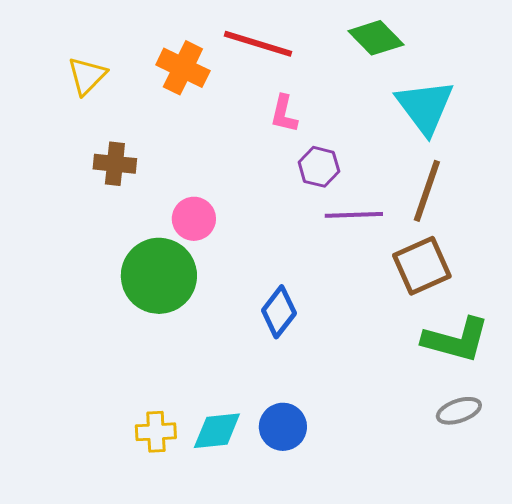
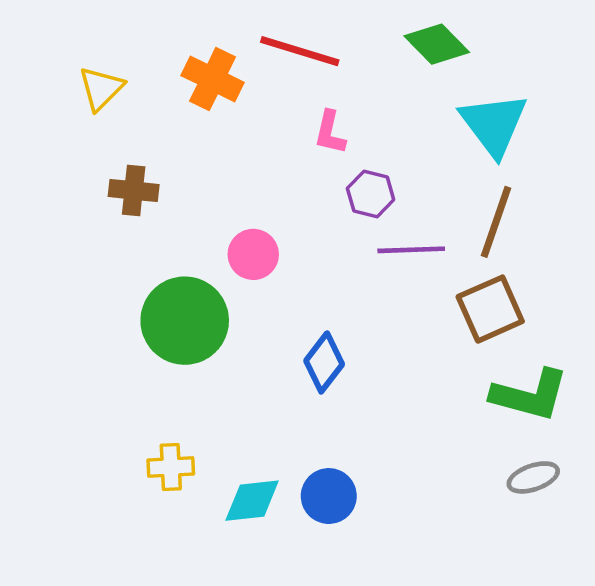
pink circle: (194, 219) -> (253, 254), moved
yellow cross: (156, 432) -> (171, 467), moved

